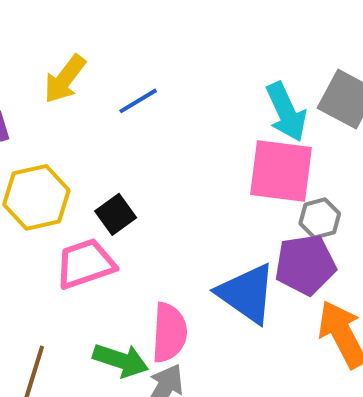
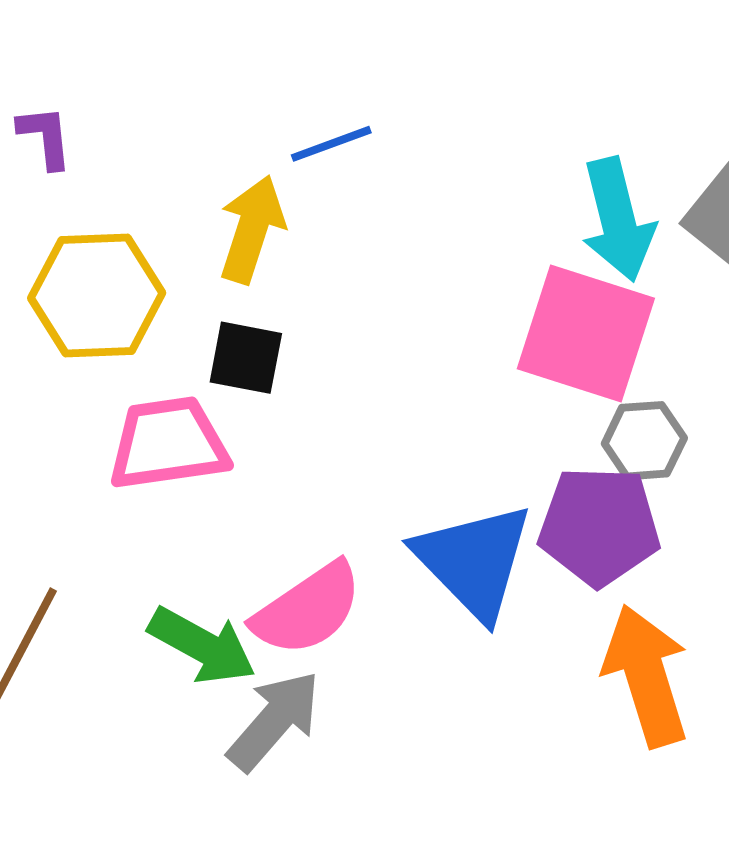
yellow arrow: (65, 79) -> (252, 229), moved, turned 150
black square: (116, 214) -> (246, 358), turned 36
pink semicircle: (169, 333) -> (308, 609), turned 42

